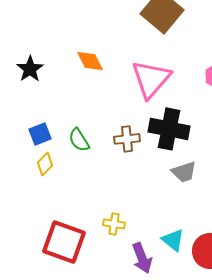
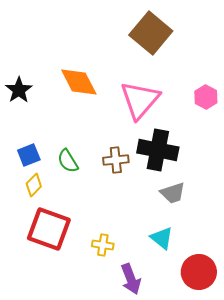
orange diamond: (90, 61) -> (79, 82), size x1.4
cyan triangle: (173, 240) -> (162, 238), moved
red square: (64, 242) -> (49, 229), moved

